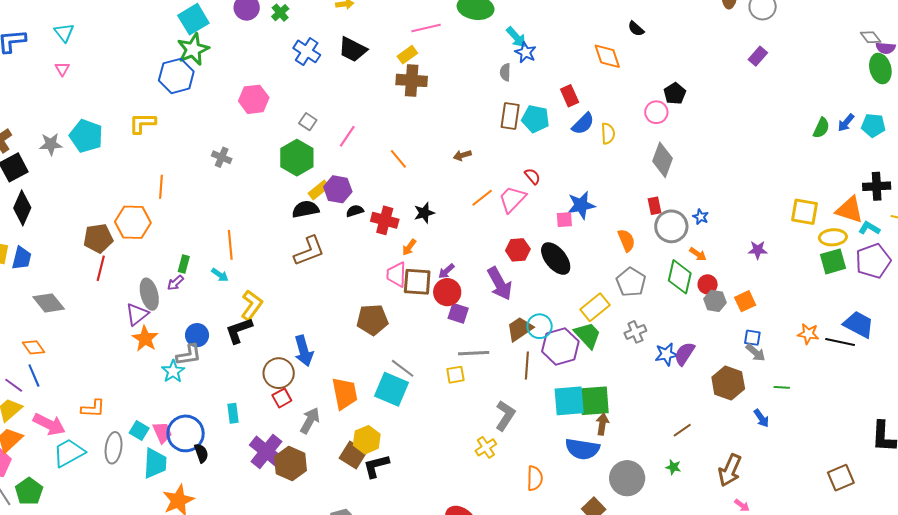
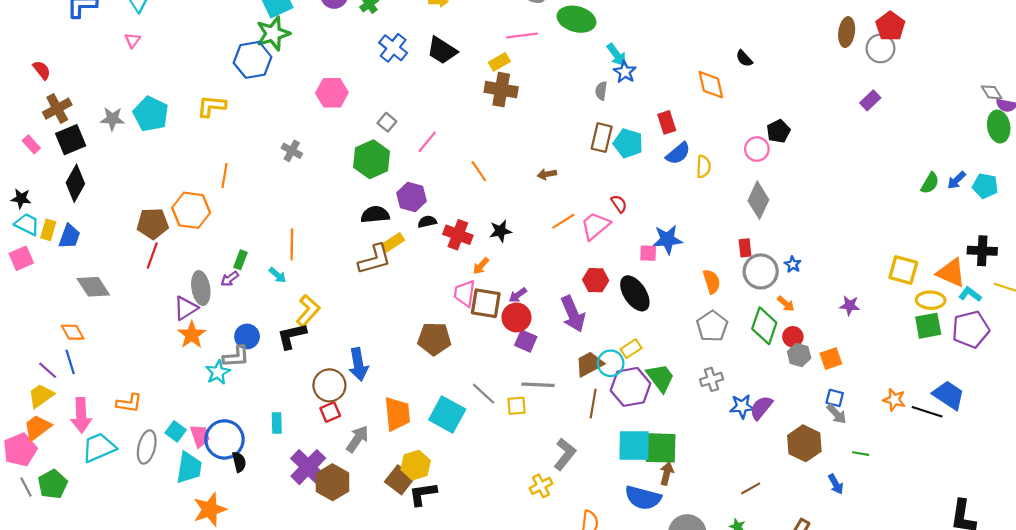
yellow rectangle: (319, 190) -> (393, 243), moved
yellow rectangle: (595, 307) -> (631, 349), moved, size x0.7
gray line: (403, 368) -> (484, 394), moved
pink arrow: (49, 424) -> (81, 415), turned 56

